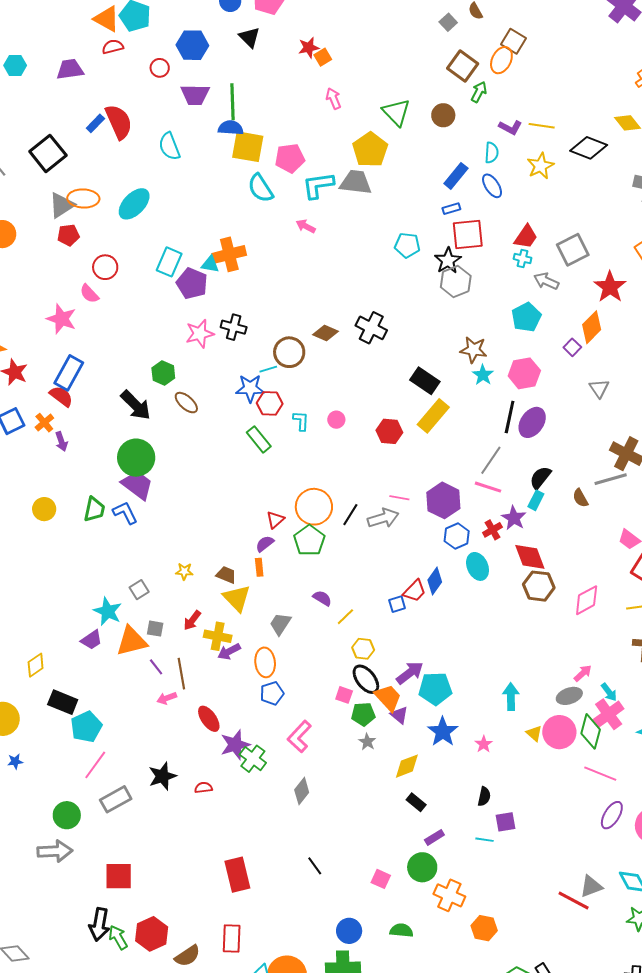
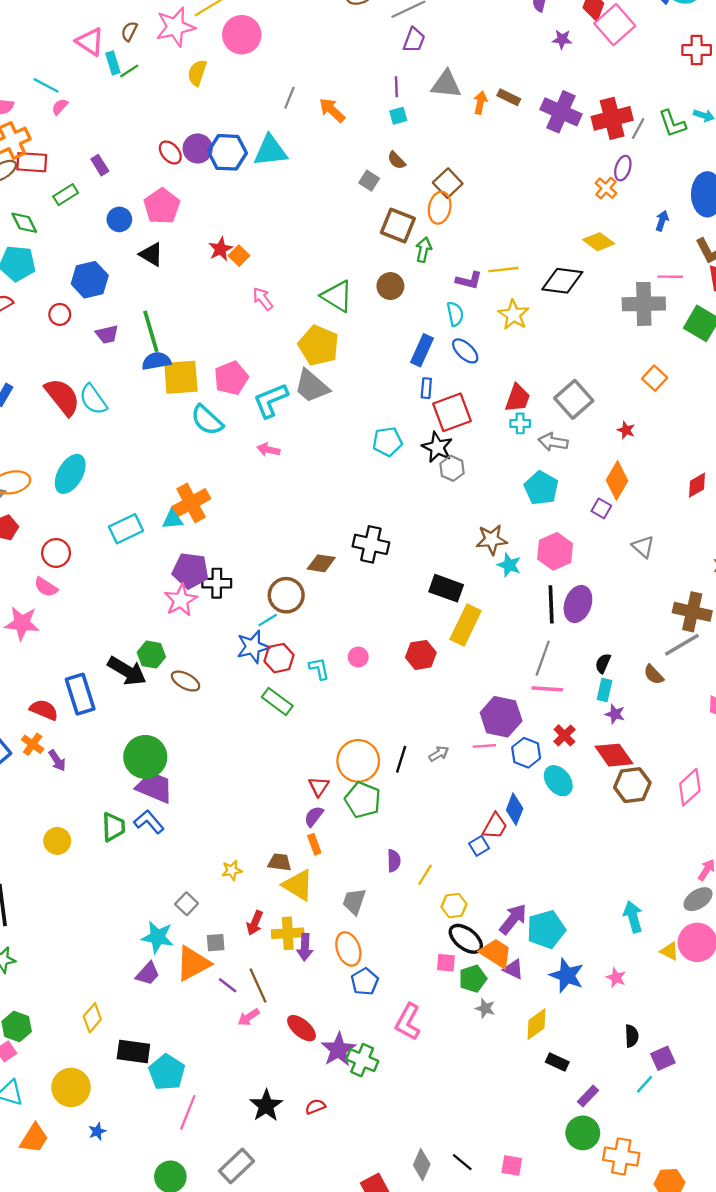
brown square: (514, 41) -> (448, 183), turned 30
purple trapezoid: (195, 95) -> (107, 334), size x0.7
red semicircle: (119, 122) -> (62, 397), moved
gray trapezoid: (356, 182) -> (312, 386), turned -132
blue rectangle: (451, 209) -> (426, 388), turned -54
cyan rectangle: (169, 262) -> (126, 529), turned 56
gray hexagon: (456, 282) -> (452, 468), size x0.7
purple pentagon: (192, 283) -> (190, 571), moved
red star: (610, 287) -> (626, 430), size x0.5
blue rectangle: (69, 373) -> (80, 694), moved, turned -32
black arrow: (136, 405) -> (127, 671), moved
black semicircle: (540, 478) -> (603, 663), size x0.7
pink line: (399, 498) -> (484, 746), moved
gray arrow: (383, 518) -> (439, 754), size x0.6
purple star: (514, 518) -> (615, 714), moved, size x0.7
purple semicircle: (322, 598) -> (394, 861), turned 72
purple arrow: (229, 652) -> (305, 947), turned -45
gray diamond: (302, 791) -> (422, 1165), moved
gray rectangle: (116, 799) -> (236, 1166), moved
cyan line: (485, 840) -> (645, 1084), turned -42
pink square: (381, 879) -> (512, 1165), moved

